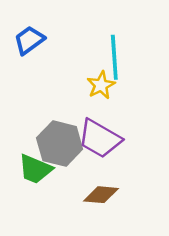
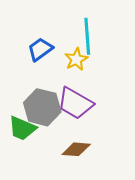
blue trapezoid: (29, 40) -> (40, 49), moved

